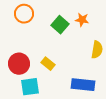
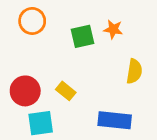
green square: (60, 25) -> (82, 36), turned 36

